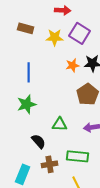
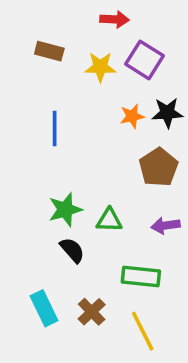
green star: (27, 104) -> (65, 210), moved
brown cross: (50, 164) -> (92, 312), moved, turned -35
cyan rectangle: (23, 174) -> (44, 308), turned -48

